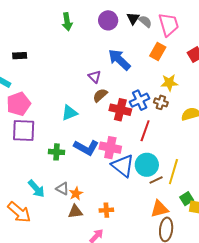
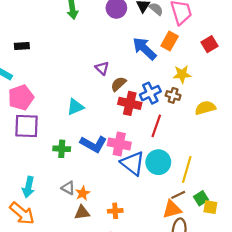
blue arrow: (119, 60) -> (144, 49), moved
brown semicircle: (100, 95) -> (118, 84), moved
brown line: (156, 180) -> (178, 195), moved
cyan arrow: (36, 189) -> (28, 187), moved, turned 54

